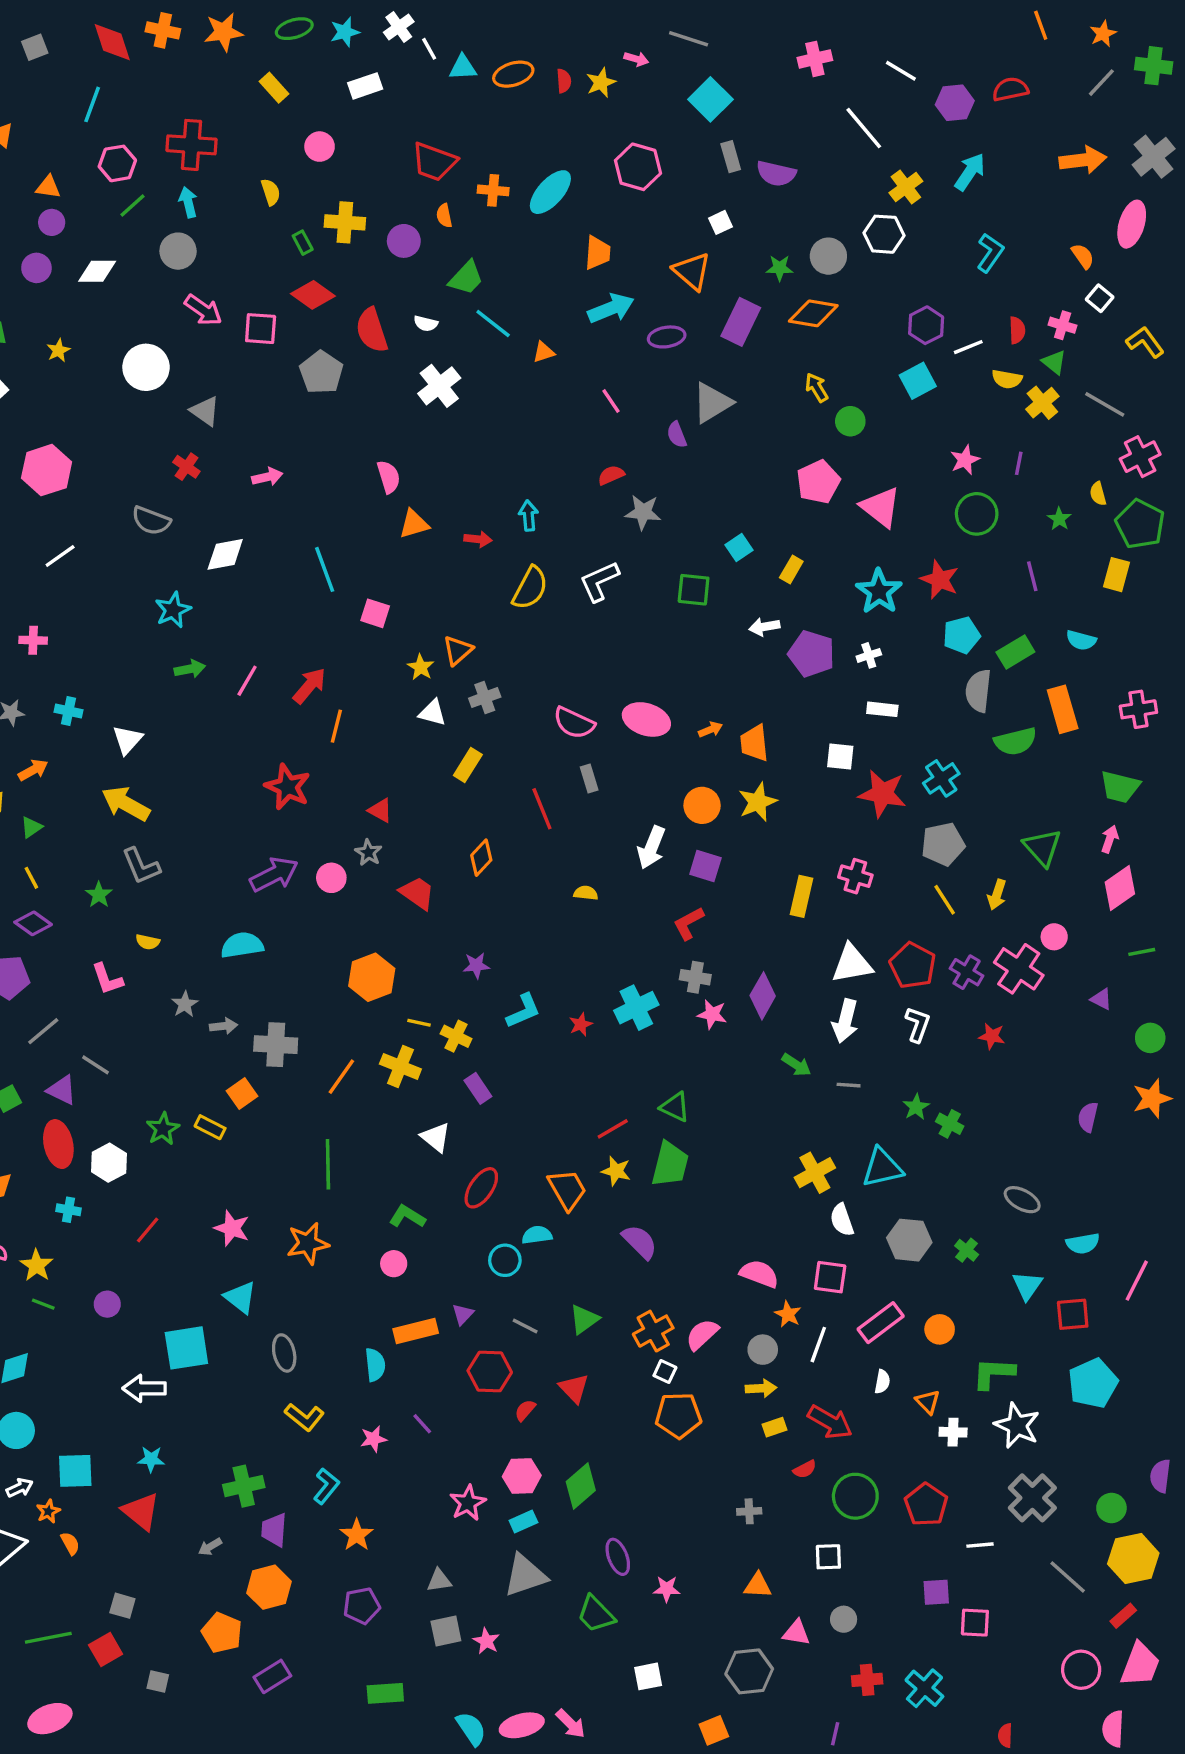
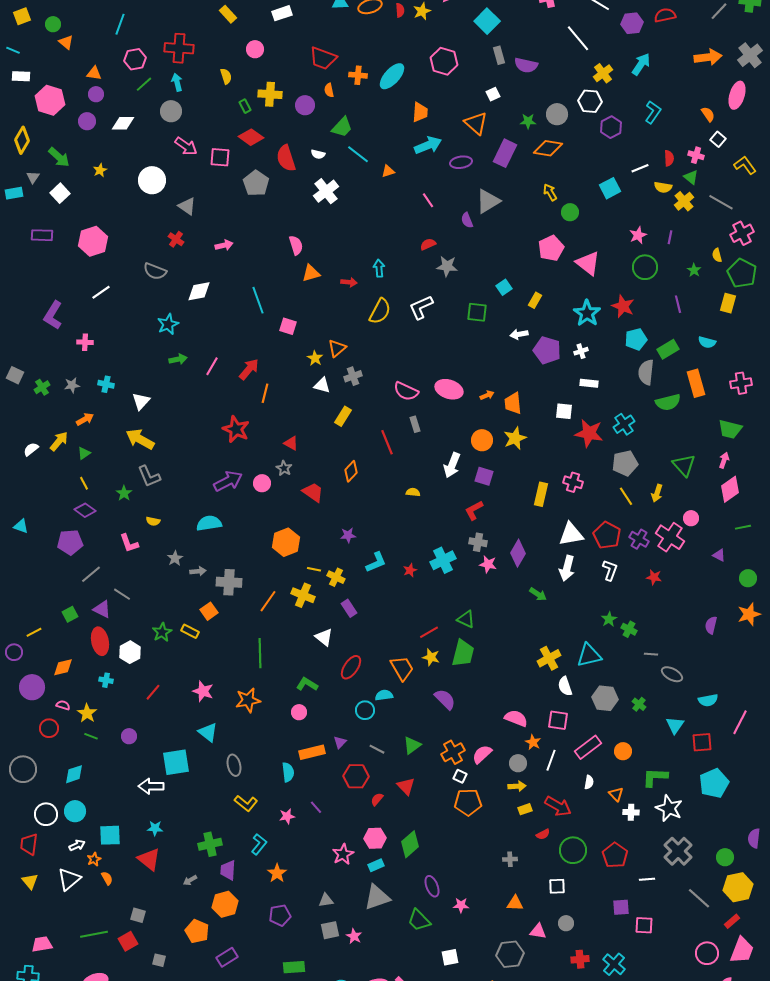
purple hexagon: (926, 325) -> (611, 127), moved
gray line: (849, 1085) -> (651, 654), moved

